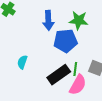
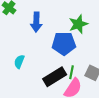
blue arrow: (48, 20) -> (36, 22), moved
green star: (79, 20) -> (78, 24), turned -30

